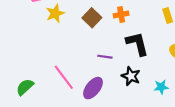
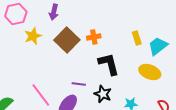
brown square: (92, 18) -> (67, 40), size x1.4
purple line: (105, 57) -> (79, 84), moved

